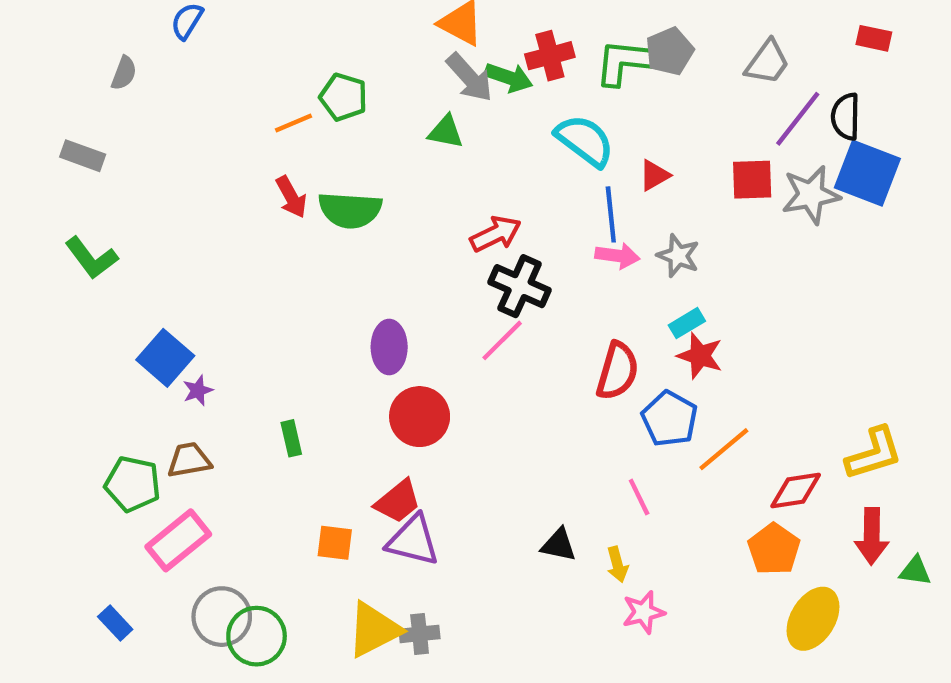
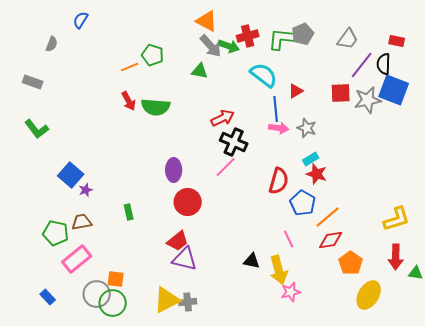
red rectangle: (874, 38) -> (397, 41), moved
red diamond: (796, 490) -> (331, 240), moved
orange square: (335, 543) -> (116, 279), moved
yellow arrow: (617, 564) -> (279, 270), size x1.8

